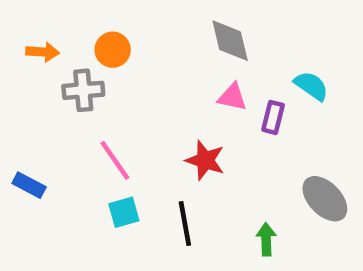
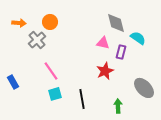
gray diamond: (230, 41) -> (116, 23), moved
gray cross: (83, 90) -> (37, 40), turned -36
red star: (205, 160) -> (105, 71), moved, turned 30
blue rectangle: (29, 185) -> (13, 82), turned 32

